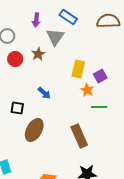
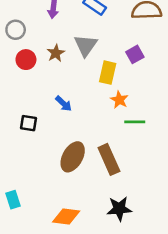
gray triangle: (55, 37) -> (86, 45), moved
purple square: (100, 76) -> (135, 54), moved
brown ellipse: (34, 130) -> (73, 157), moved

